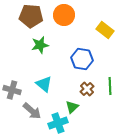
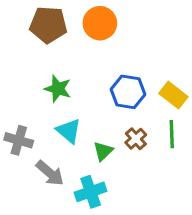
yellow rectangle: (105, 30) -> (173, 95), moved
green star: (40, 45) -> (58, 89), moved, turned 30
green triangle: (72, 107) -> (103, 151), moved

